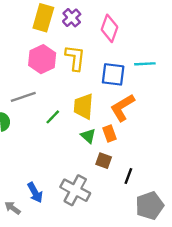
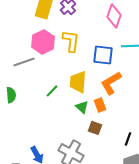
pink diamond: (109, 28) -> (114, 16), moved
gray line: (23, 97) -> (24, 62), moved
black line: (128, 176) -> (128, 139), moved

